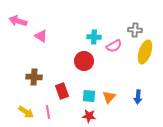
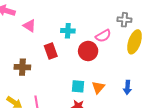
cyan cross: (94, 37) -> (68, 31), moved
red circle: (84, 61) -> (88, 51), moved
red rectangle: (62, 91) -> (51, 51), moved

